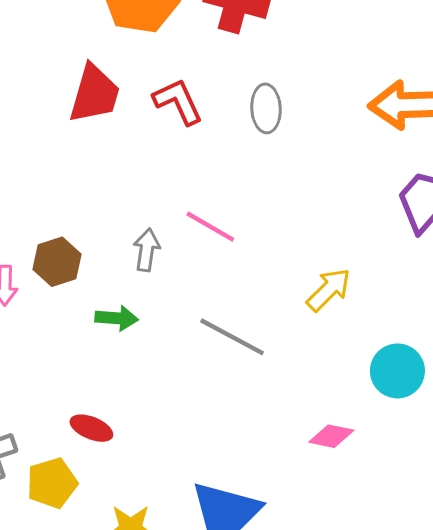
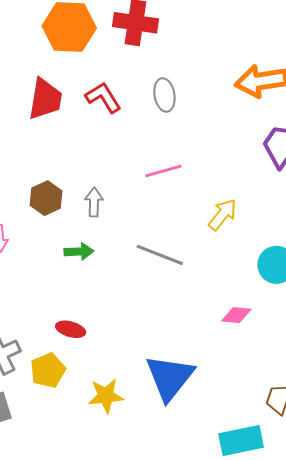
pink line: (210, 227) -> (163, 171), moved, turned -39
brown hexagon: (57, 262) -> (46, 198), moved

